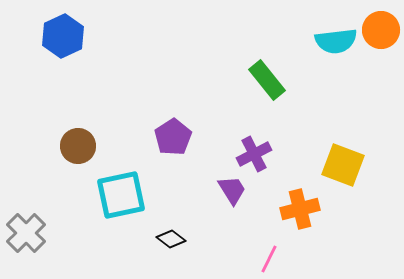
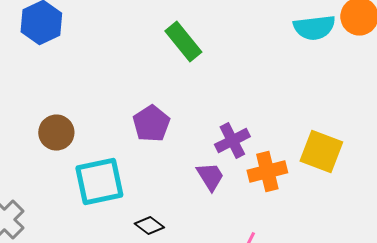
green rectangle: (267, 80) -> (183, 42), moved
orange cross: (300, 209) -> (267, 172), moved

